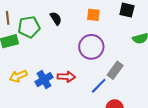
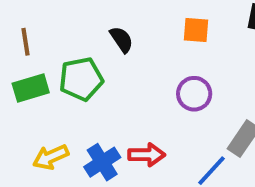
green pentagon: (29, 27) -> (81, 79), moved
purple circle: (91, 47) -> (194, 94), size x0.7

